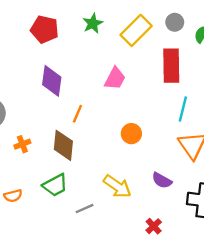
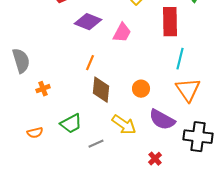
purple diamond: (52, 81) -> (88, 22), moved, turned -76
orange circle: (131, 134) -> (141, 89), moved
brown diamond: (63, 145) -> (101, 90), moved
purple semicircle: (162, 180) -> (162, 120), size x1.5

